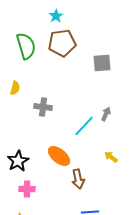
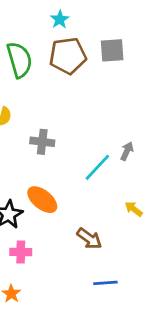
gray square: (102, 63) -> (112, 50), moved
orange ellipse: (59, 156) -> (42, 200), moved
brown arrow: (78, 179) -> (89, 239), turned -42

